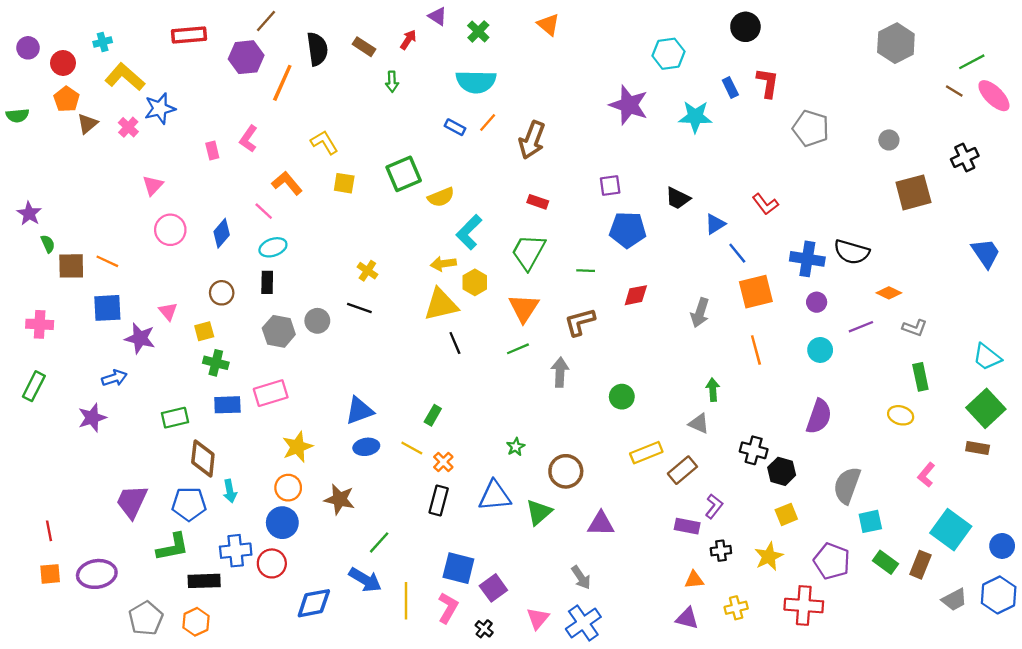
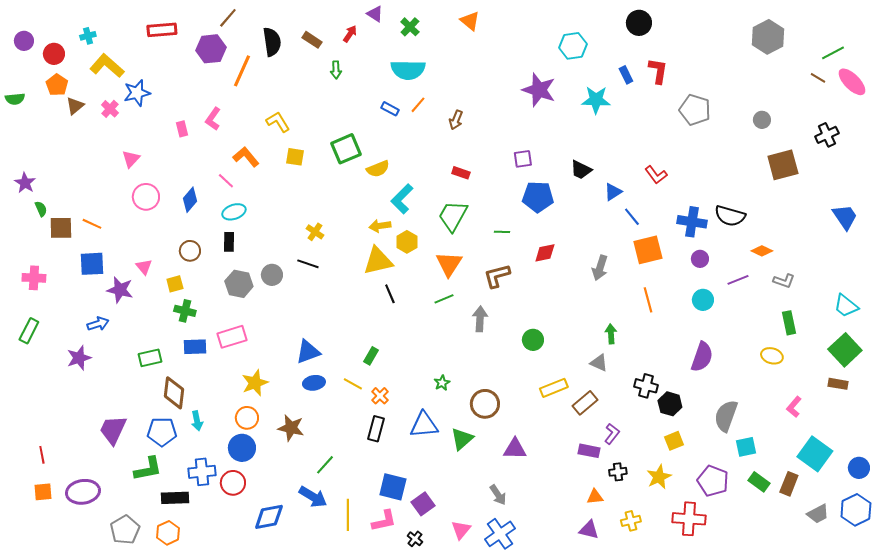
brown arrow: (532, 140) -> (456, 120), size x0.6
pink L-shape: (448, 608) -> (384, 521), turned 48

